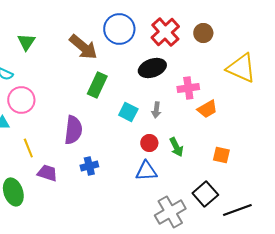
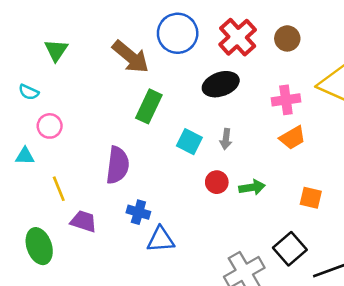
pink cross: (188, 88) -> (286, 100), moved
pink circle: (21, 100) -> (50, 126), size x0.7
green arrow: (176, 147) -> (252, 187), turned -72
blue cross: (89, 166) -> (138, 212), turned 30
blue triangle: (146, 171) -> (161, 240), moved

